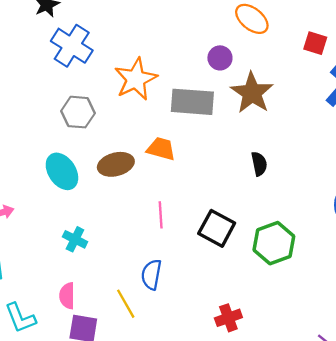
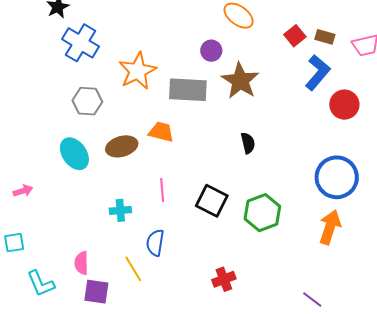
red square: (315, 43) -> (295, 36), turned 35
cyan cross: (75, 239) -> (120, 210), moved, turned -30

